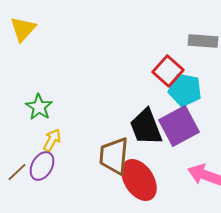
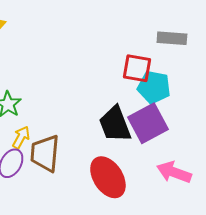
red square: (168, 71) -> (137, 68), turned -32
brown trapezoid: (114, 156) -> (45, 153), moved

